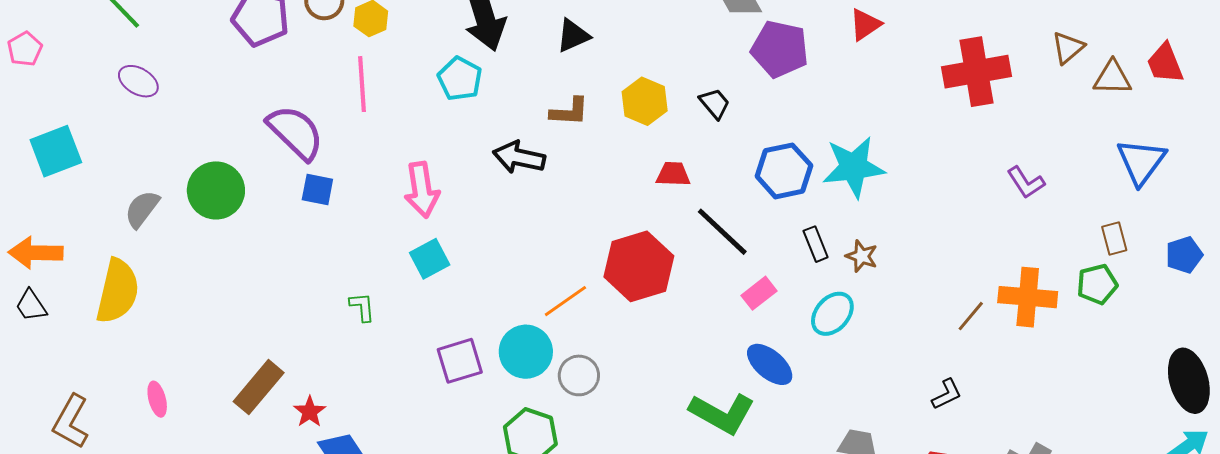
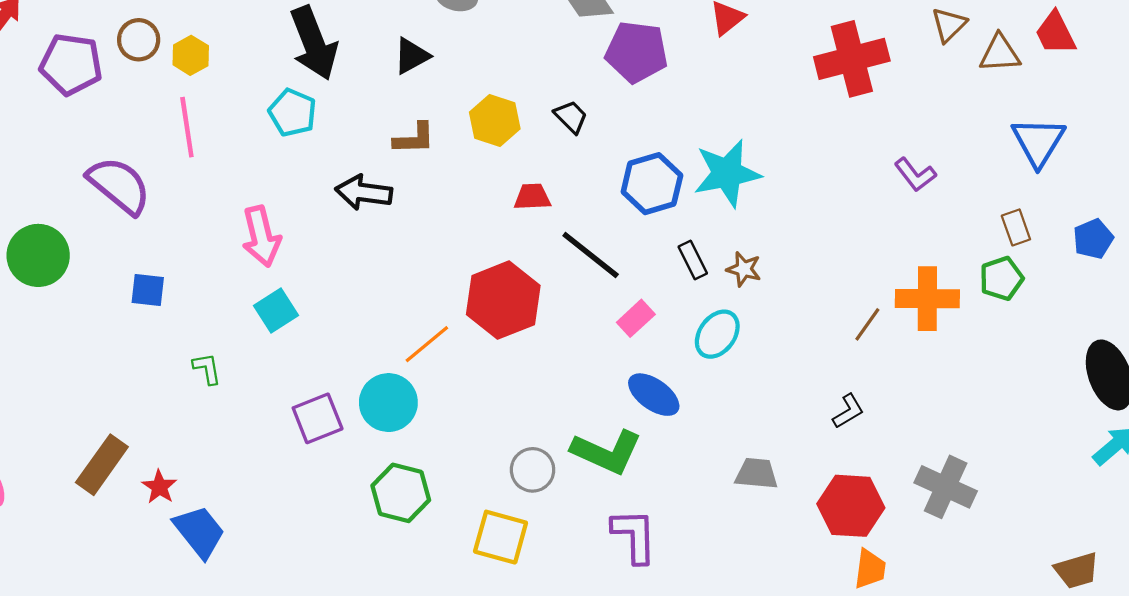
blue square: (317, 190) -> (148, 290), moved
gray circle: (579, 375) -> (533, 470), moved

